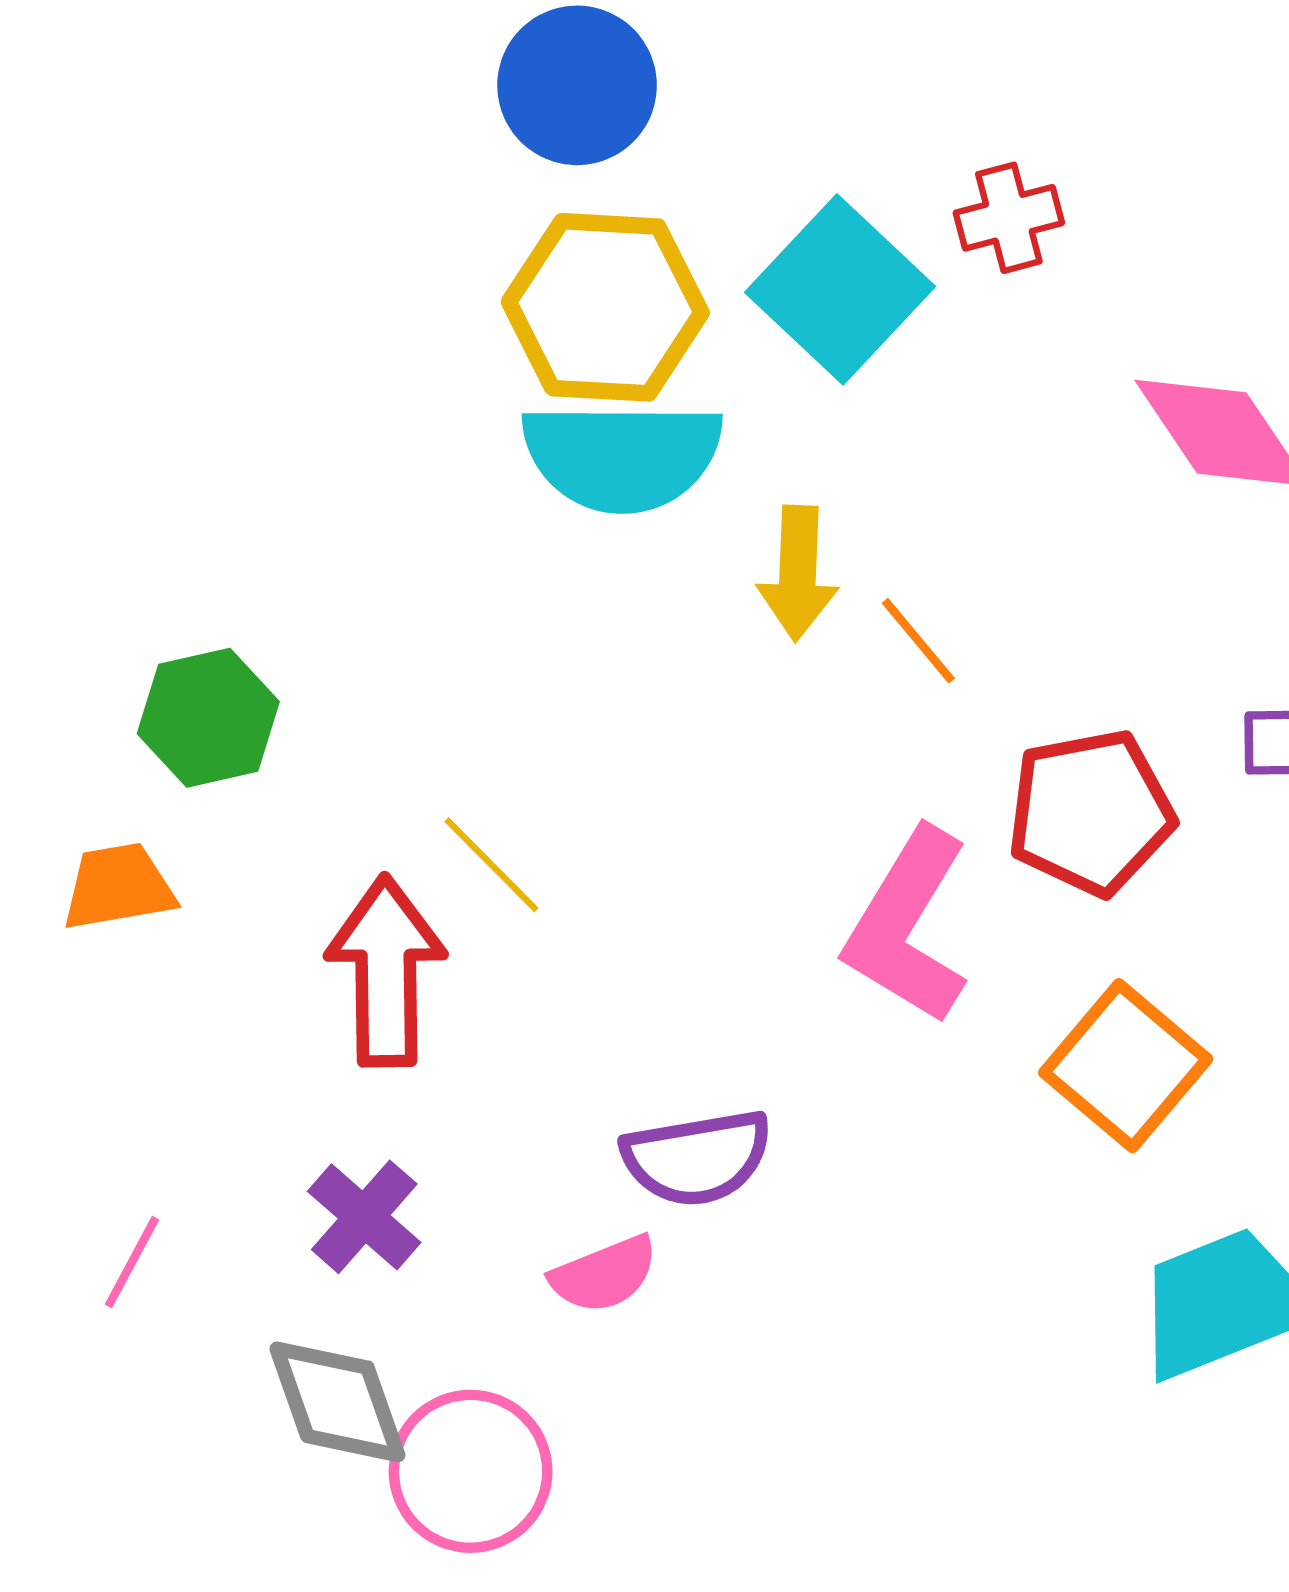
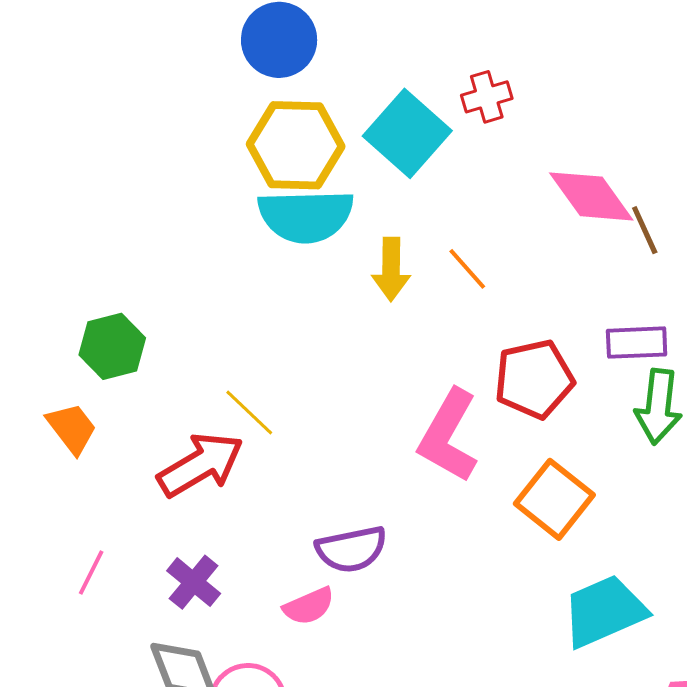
orange line: (918, 641) -> (467, 269), moved
orange trapezoid: (118, 887) -> (72, 428), turned 64
red arrow: (386, 971) -> (200, 465), turned 62
pink line: (132, 1262) -> (91, 573), moved

